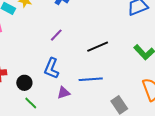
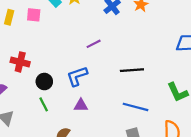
blue L-shape: (51, 68) -> (77, 76), turned 30
blue line: (91, 79) -> (136, 107), moved

